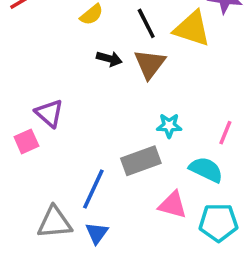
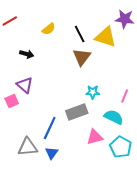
black arrow: (109, 59) -> (27, 54), moved
pink triangle: (173, 205) -> (95, 137), turned -30
cyan pentagon: (218, 222) -> (121, 147), turned 30

